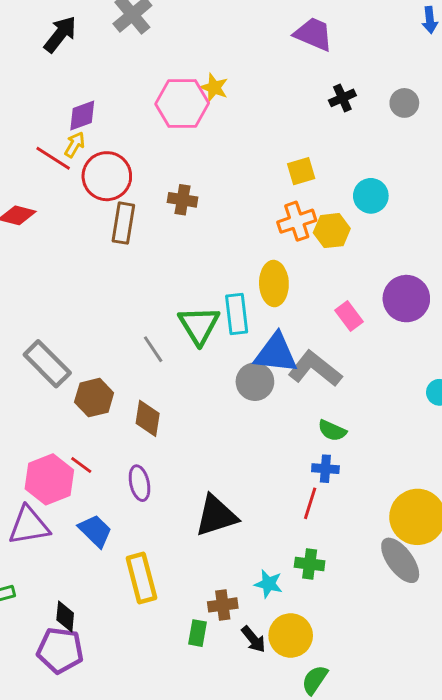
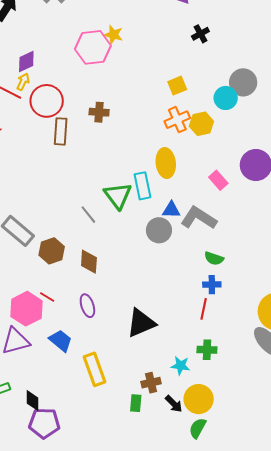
gray circle: (404, 103) -> (243, 82), moved, size x1.4
blue triangle: (276, 353) -> (171, 210), size x0.6
black diamond: (65, 617) -> (33, 401), moved
green semicircle: (315, 680) -> (198, 428), moved

